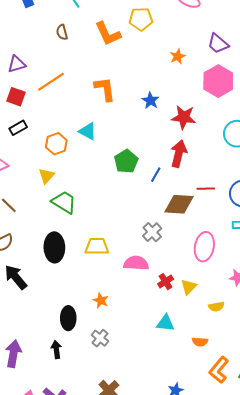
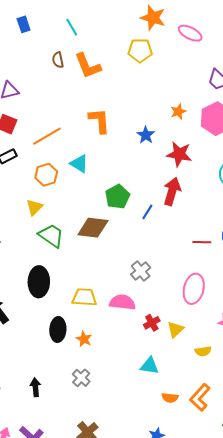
orange L-shape: (108, 34) -> (88, 66), moved
orange star: (178, 56) -> (178, 112), moved
orange line: (51, 82) -> (47, 136), moved
red line: (206, 189) -> (202, 242), moved
brown diamond: (179, 204) -> (93, 228), moved
yellow trapezoid: (97, 246) -> (84, 297), moved
black ellipse: (68, 318) -> (58, 330), moved
orange semicircle: (200, 342) -> (170, 398), moved
orange L-shape: (219, 370) -> (200, 397), moved

